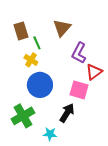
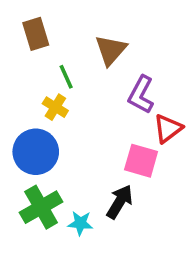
brown rectangle: (21, 31) -> (36, 34), moved
blue circle: (40, 85) -> (36, 152), moved
cyan star: (50, 134) -> (80, 223), moved

